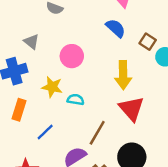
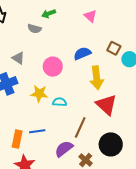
blue semicircle: (116, 28) -> (82, 53), moved, turned -60
orange rectangle: (19, 110) -> (17, 139), moved
blue line: (45, 132) -> (37, 131), turned 42

